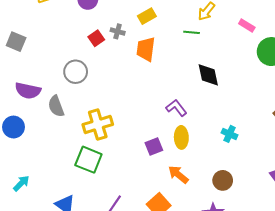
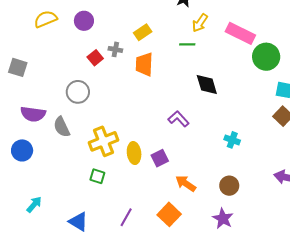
pink rectangle: (247, 26) -> (240, 33), size x1.8
yellow ellipse: (181, 137) -> (134, 153), moved
green square: (88, 160) -> (97, 176), size x0.6

